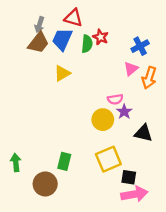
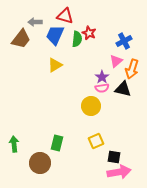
gray arrow: (39, 25) -> (35, 22), turned 72
brown trapezoid: (38, 43) -> (21, 39), moved
purple star: (124, 112) -> (102, 77), moved
black triangle: (143, 133) -> (123, 89), moved
yellow square: (108, 159) -> (96, 141), size x0.7

